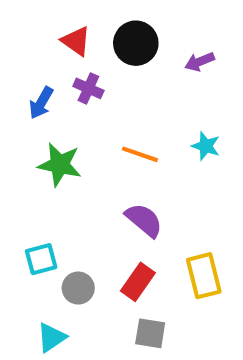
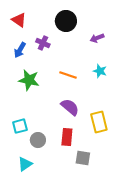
red triangle: (76, 41) -> (19, 20), moved
purple arrow: (200, 62) -> (97, 38), moved
yellow rectangle: (204, 276) -> (99, 122), moved
red rectangle: (138, 282) -> (67, 137), turned -30
gray square: (150, 333) -> (83, 158), moved

